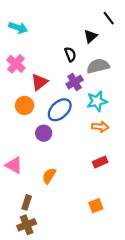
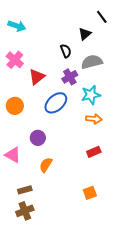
orange circle: (25, 105) -> (15, 106), moved
purple circle: (44, 133) -> (38, 138), moved
brown rectangle: (27, 202) -> (25, 190), turned 56

